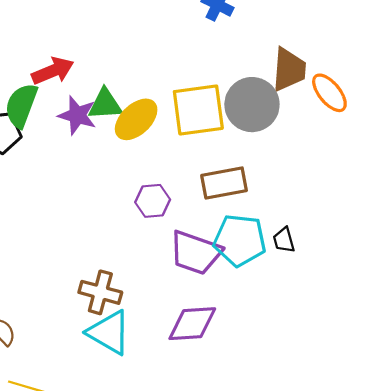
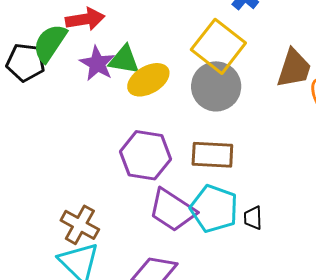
gray circle: (252, 105) -> (216, 86), moved
yellow square: (198, 110) -> (218, 46), moved, turned 32
purple hexagon: (153, 201) -> (145, 155), size x1.6

